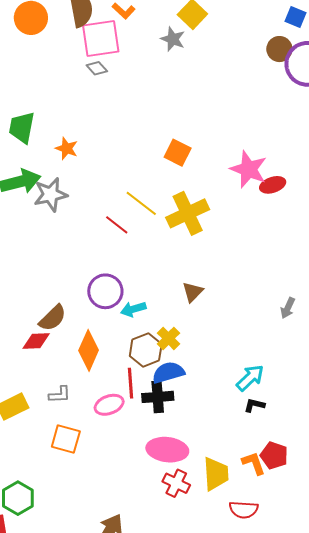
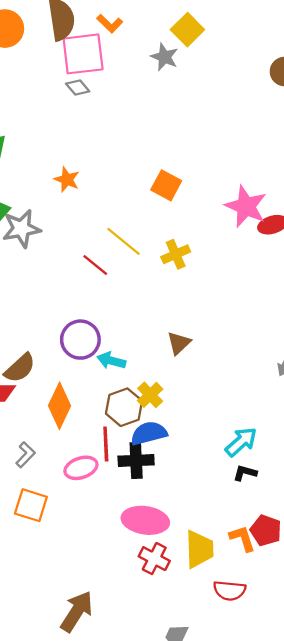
orange star: (67, 148) -> (67, 180), moved
yellow cross: (188, 213) -> (176, 254), size x0.6
cyan arrow: (133, 309) -> (111, 361), turned 30
gray L-shape: (60, 395) -> (25, 455), turned -45

